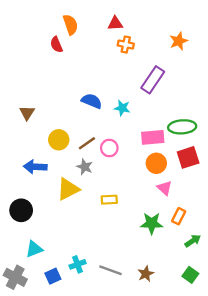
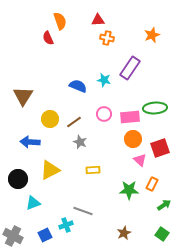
cyan star: (122, 108) -> (104, 80), moved
brown triangle: (27, 113) -> (23, 96), size x1.5
pink circle: (109, 148) -> (104, 114), moved
red square: (188, 157) -> (160, 148), moved
gray star: (85, 167) -> (80, 142), moved
yellow triangle: (68, 189) -> (50, 170), moved
cyan triangle: (34, 249) -> (33, 203), moved
gray line: (110, 270) -> (83, 211), moved

